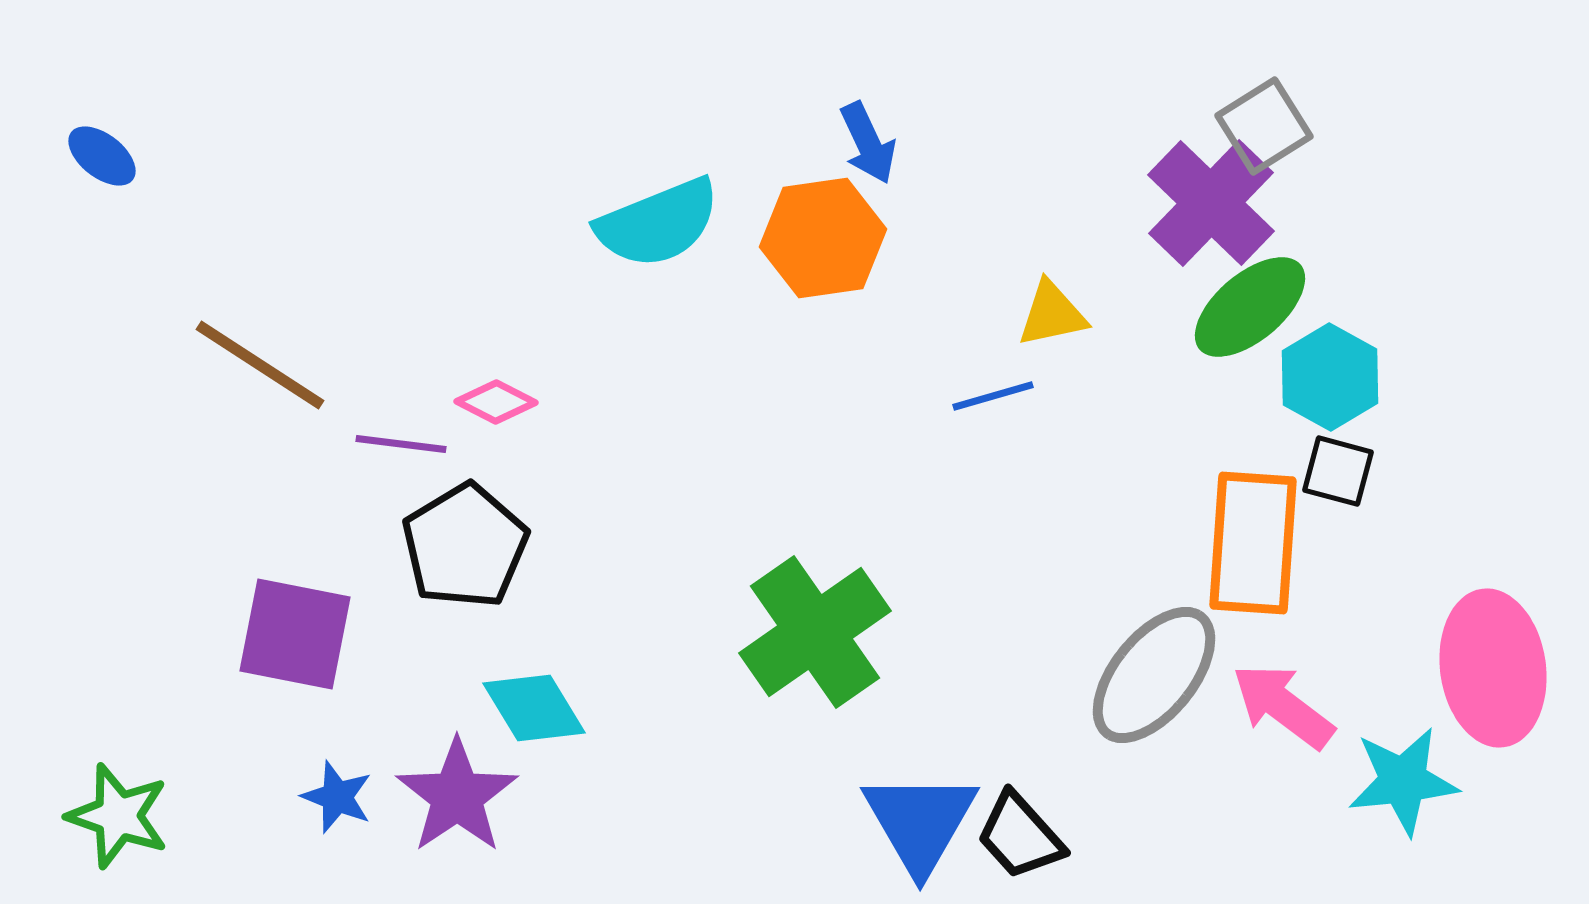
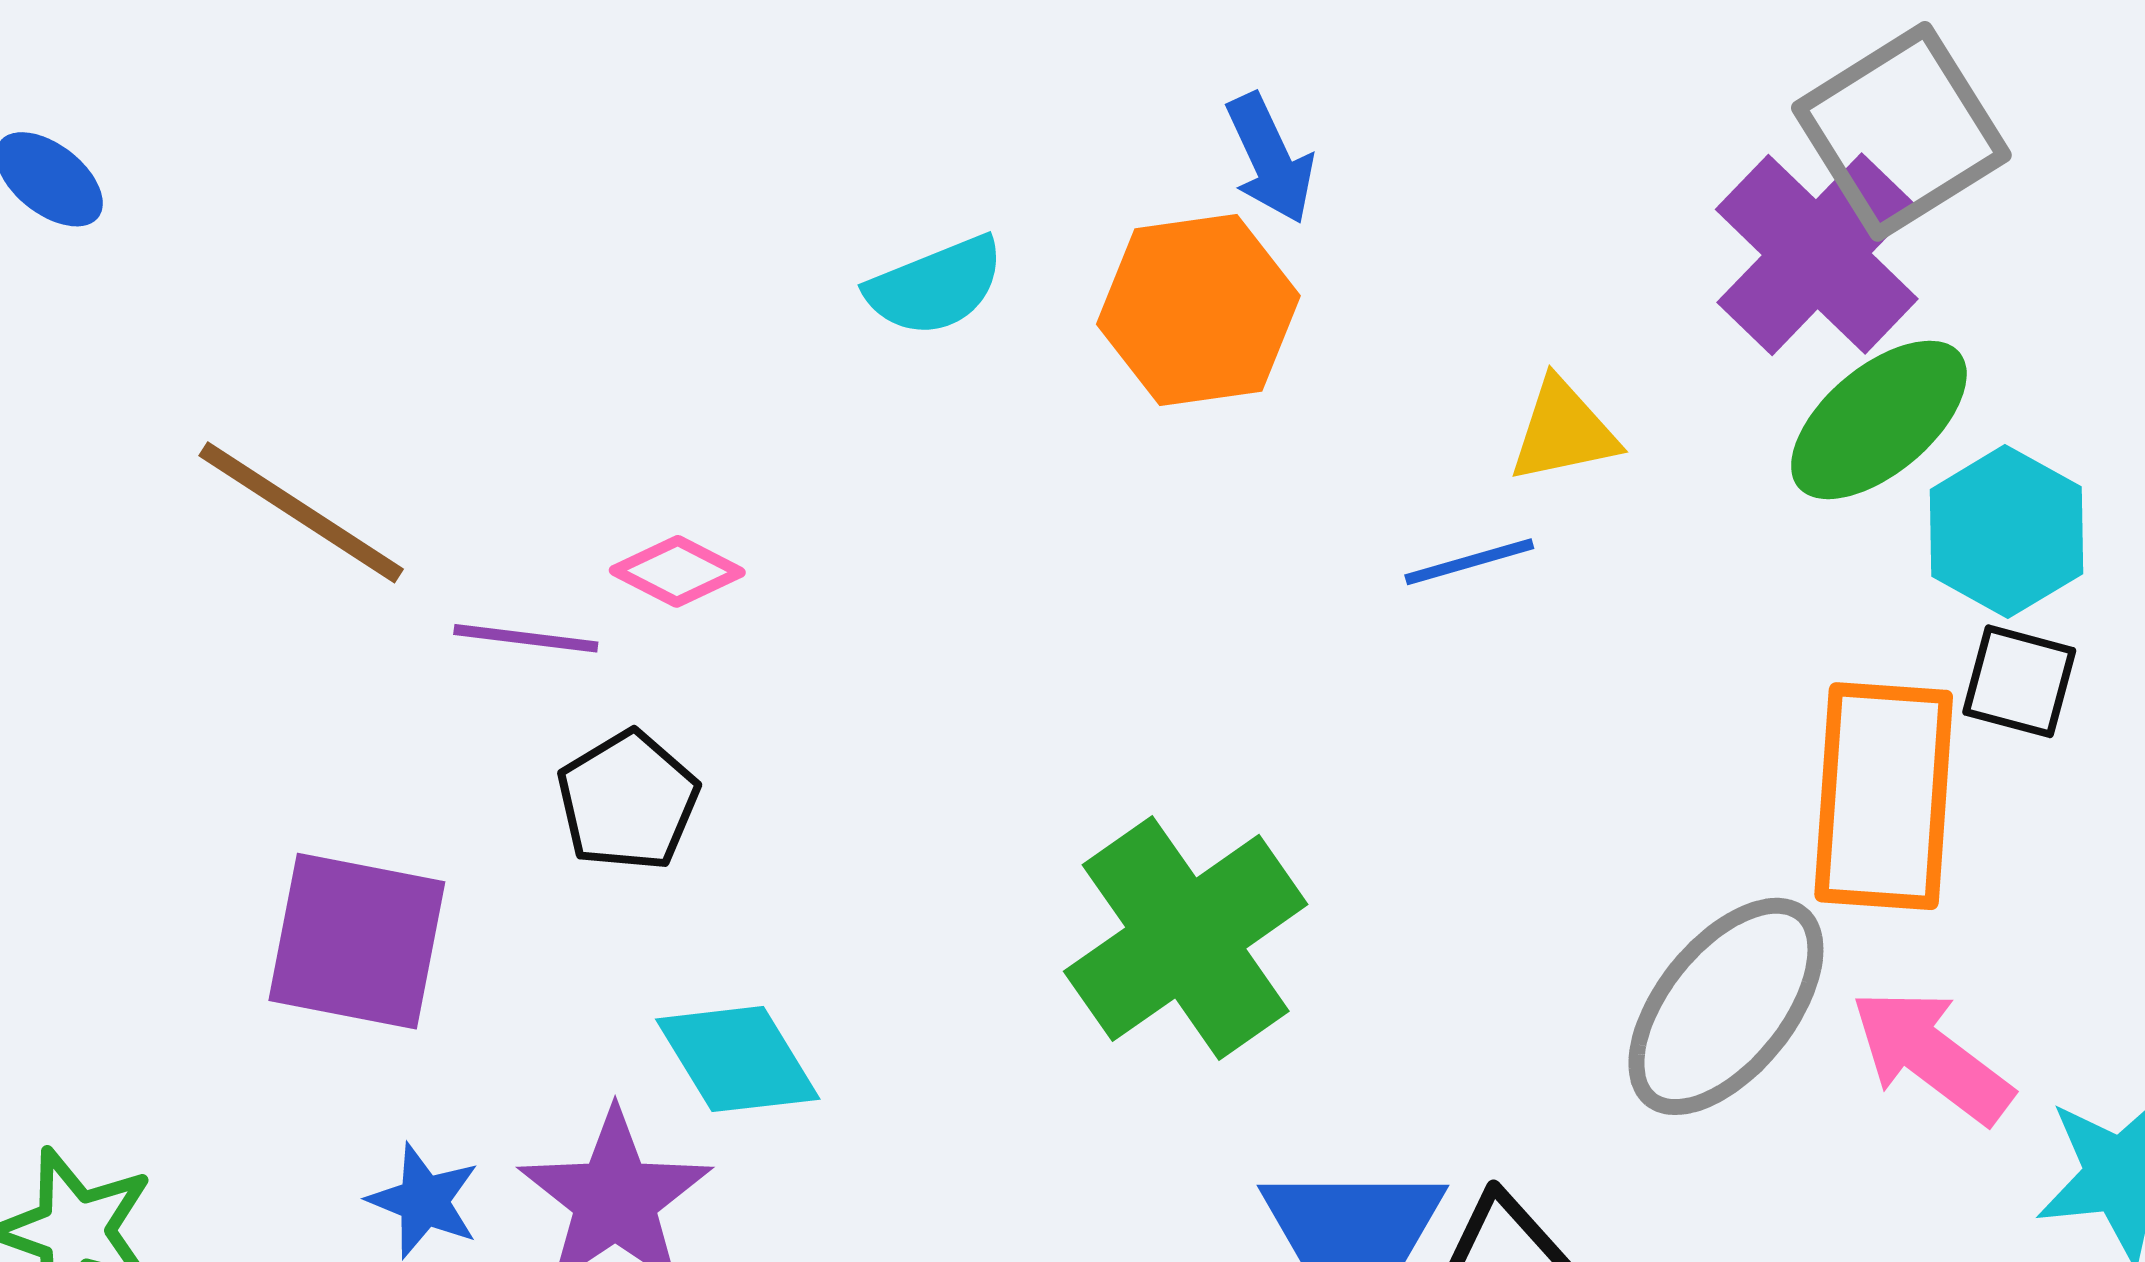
gray square: (1264, 126) -> (1901, 131), size x1.4
cyan semicircle: (658, 223) -> (935, 286), size x0.7
black pentagon: (465, 546) -> (628, 801), size x0.7

